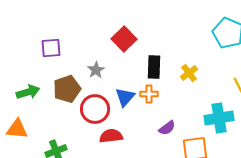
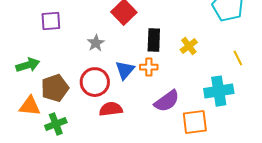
brown pentagon: (67, 89) -> (55, 88), moved
purple semicircle: (167, 128) -> (167, 101), size x1.5
orange triangle: (17, 129) -> (30, 106), moved

